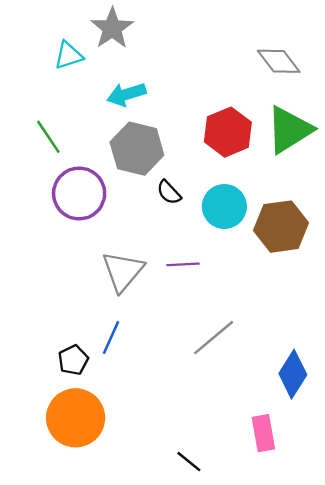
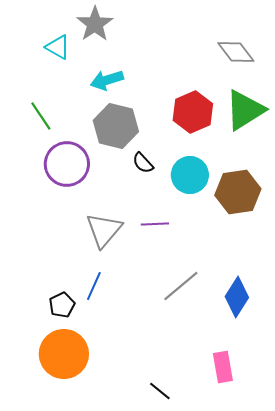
cyan triangle: (68, 55) -> (58, 47), turned 48
blue diamond: (293, 374) -> (237, 297), moved

